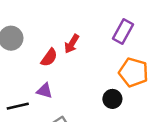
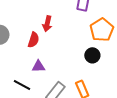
orange pentagon: (133, 72) -> (102, 30), turned -30
black line: (18, 106) -> (22, 85), turned 60

